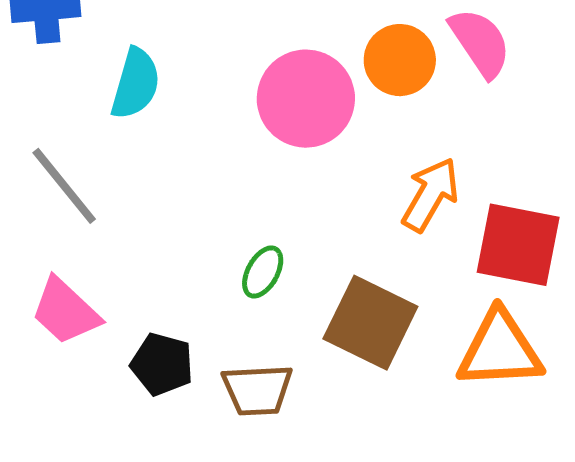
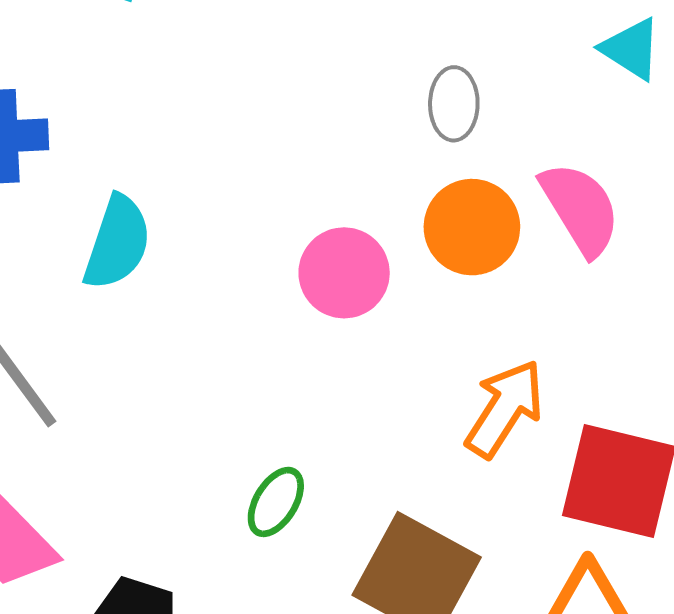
pink circle: (306, 99) -> (344, 273), size x0.7

